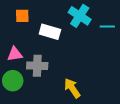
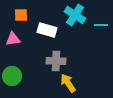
pink triangle: (15, 54) -> (13, 39), moved
gray cross: (37, 66) -> (56, 61), moved

